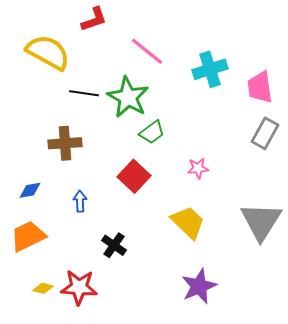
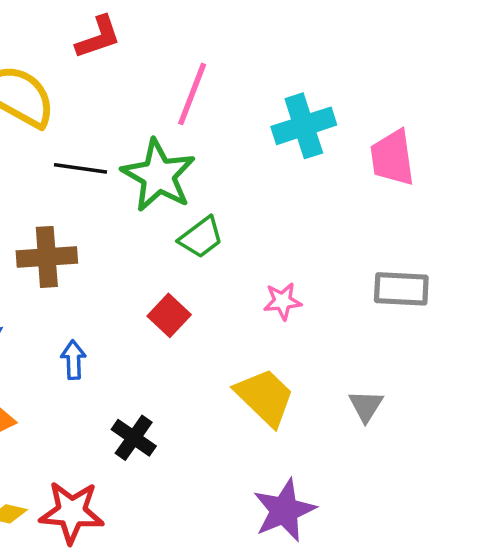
pink line: (147, 51) -> (192, 94), turned 72
gray rectangle: (265, 133) -> (401, 289), moved, turned 64
red square: (134, 176) -> (169, 315), size x0.7
gray triangle: (261, 221) -> (366, 406), moved, size x0.5

